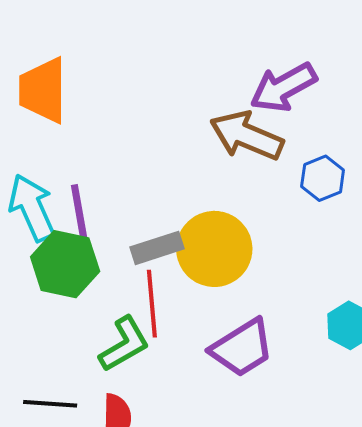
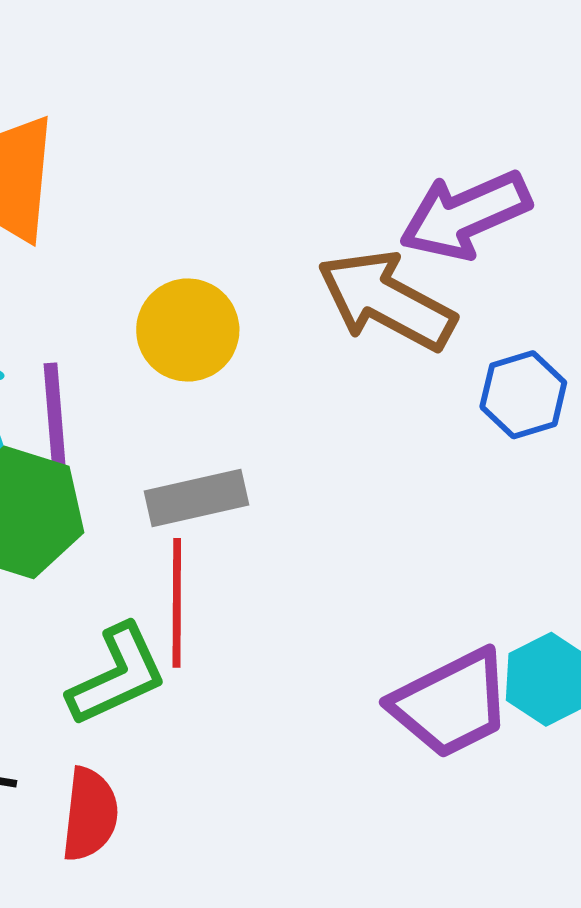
yellow circle: (214, 249) -> (188, 330), moved, size x0.7
purple trapezoid: (242, 348) -> (451, 704), moved

